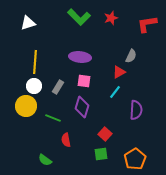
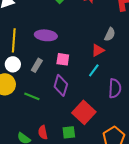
purple ellipse: (80, 57) -> (46, 35), moved
red square: (105, 134) -> (84, 112), size x1.6
red semicircle: (66, 140) -> (43, 132), moved
green square: (101, 154) -> (69, 132), moved

